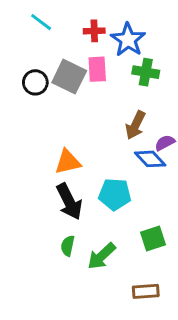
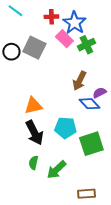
pink rectangle: (97, 69) -> (64, 39), moved, turned -42
green cross: (146, 72) -> (86, 45), turned -36
green square: (153, 238) -> (91, 144), moved, size x1.4

